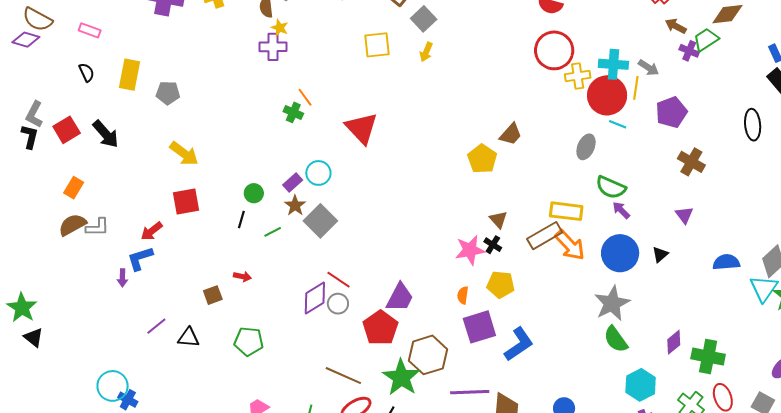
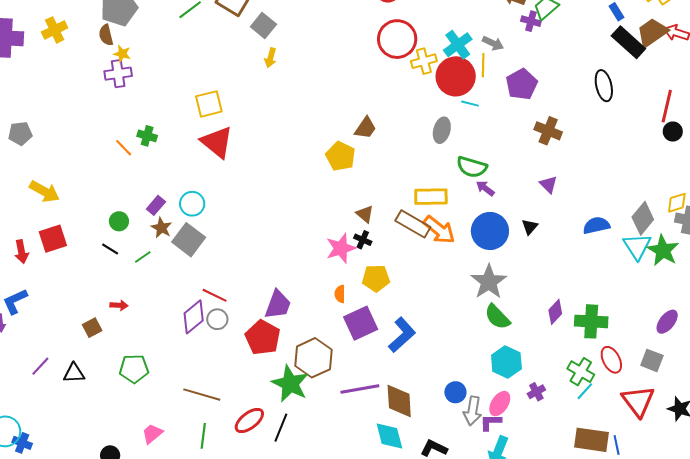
yellow square: (377, 45) -> (209, 104), moved
cyan cross: (613, 64) -> (458, 45), turned -32
orange line: (305, 97) -> (124, 148), moved
cyan circle: (318, 173) -> (192, 204), moved
black line: (241, 219) -> (110, 249), turned -66
red arrow: (152, 231) -> (22, 252), moved, turned -55
brown rectangle: (545, 236) -> (413, 224), turned 68
brown line: (343, 376) -> (202, 395), moved
cyan hexagon: (641, 385) -> (506, 362), moved

